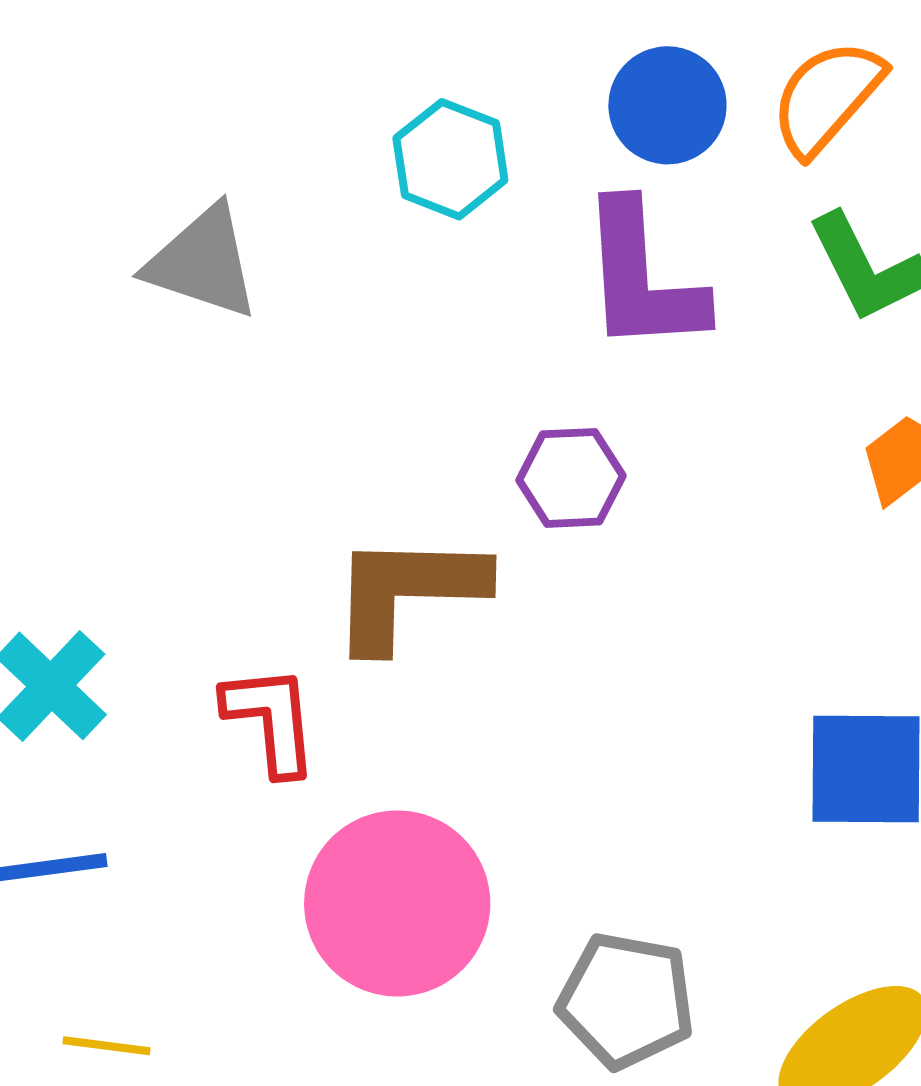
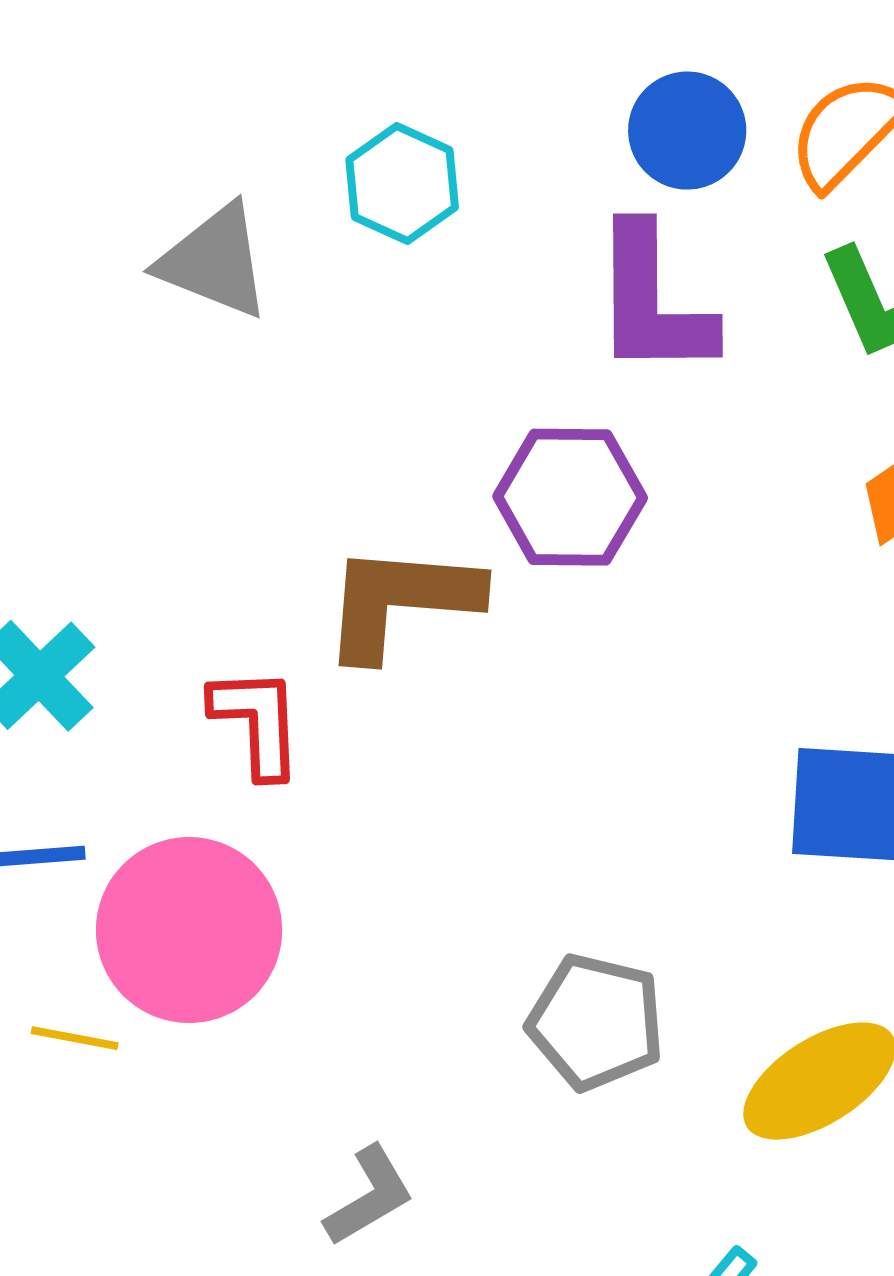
cyan hexagon: (450, 159) -> (402, 184), moved
purple hexagon: (571, 478) -> (570, 497), size x1.4
pink circle: (397, 903) -> (189, 930), moved

